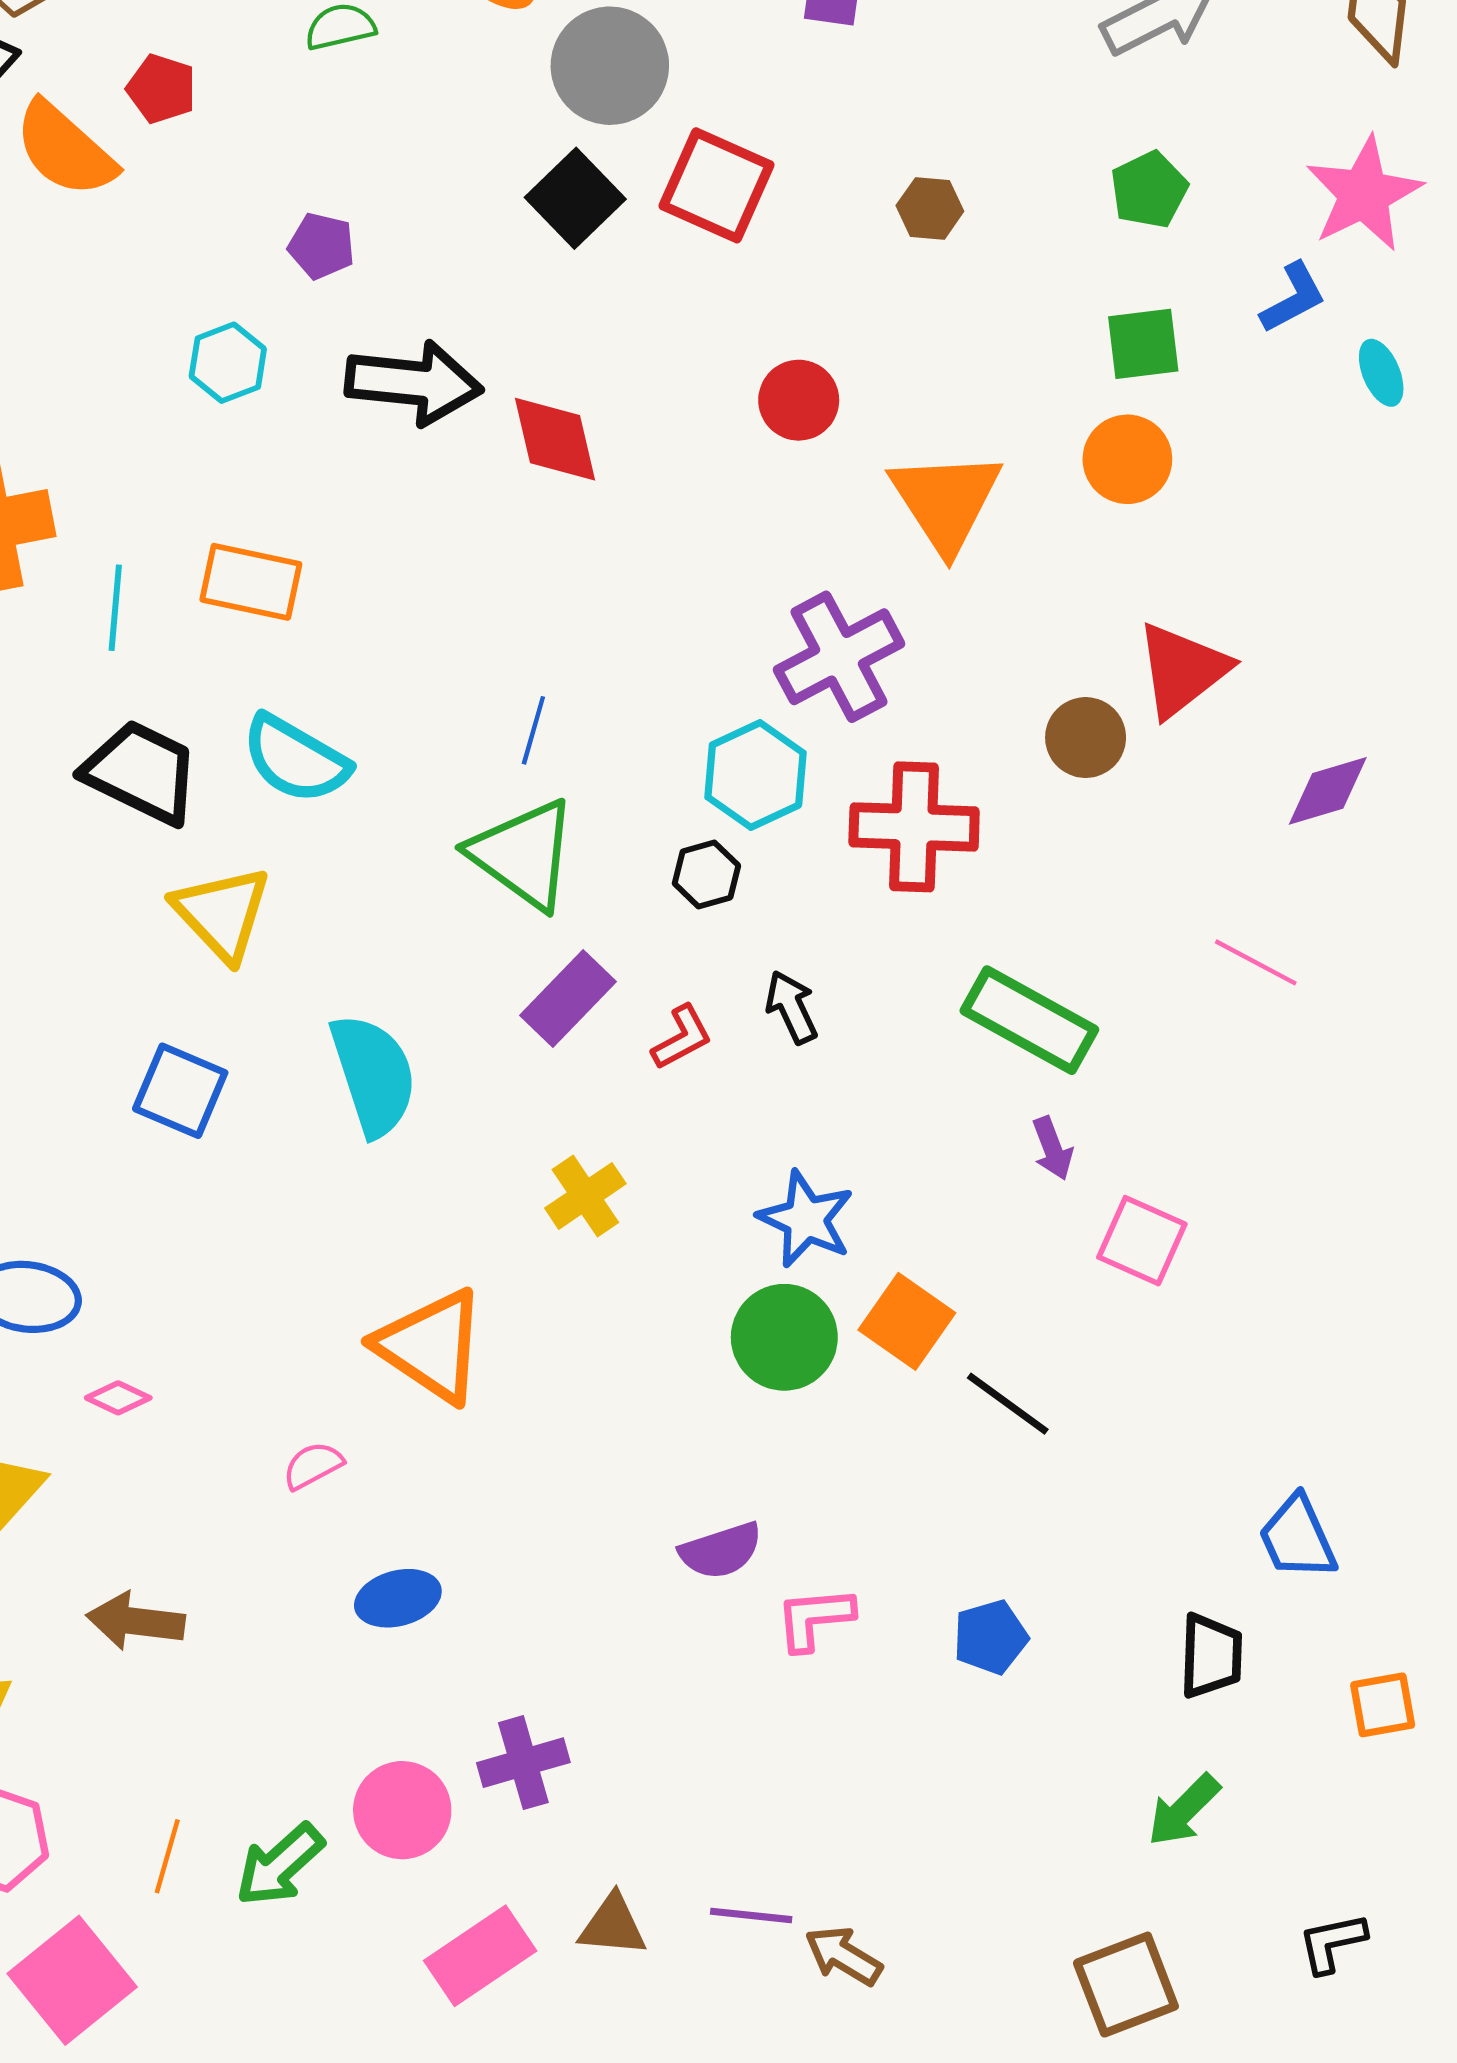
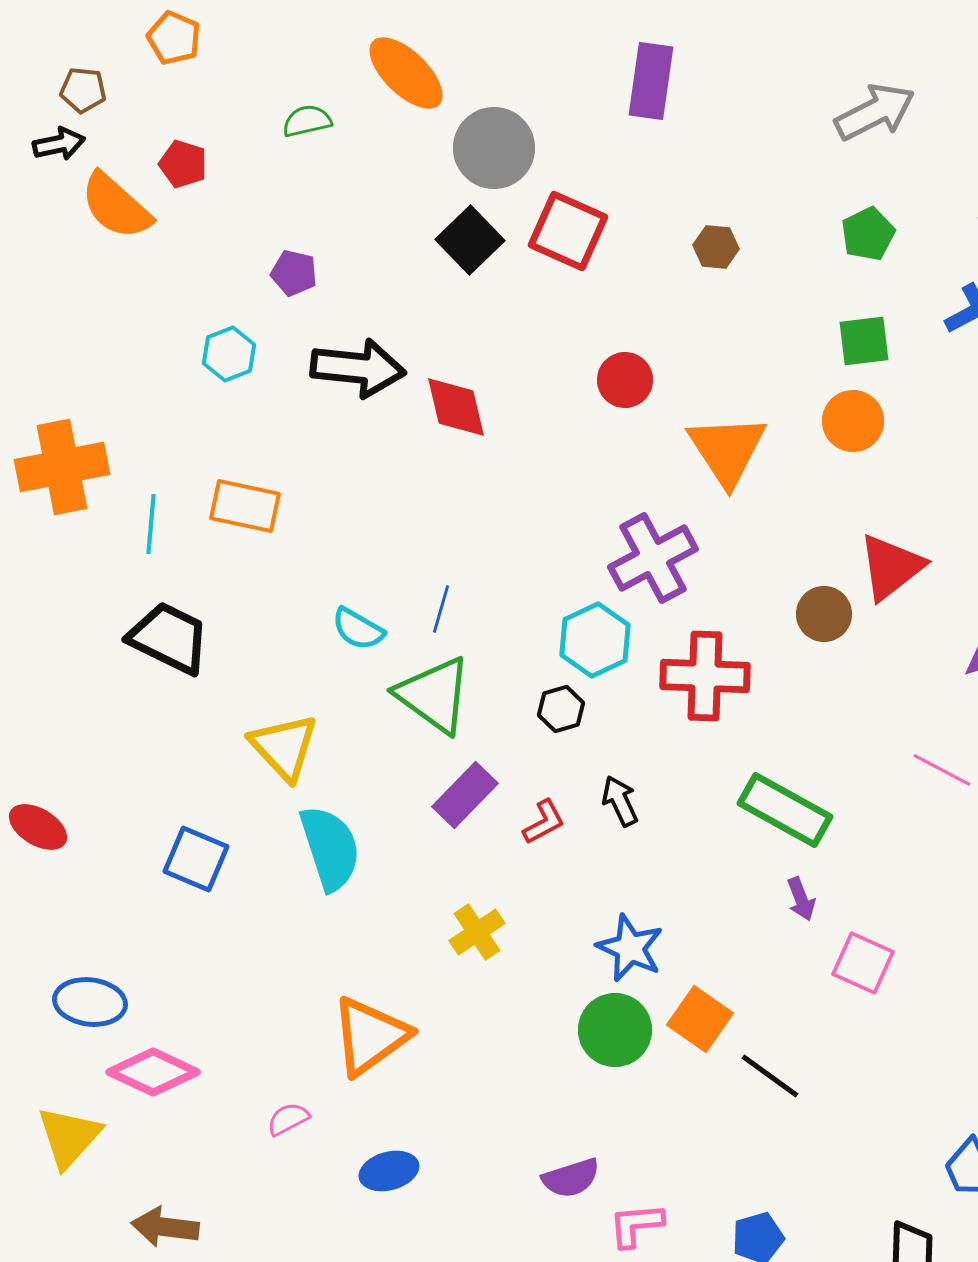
cyan semicircle: (296, 759) -> (358, 629), moved, size x0.7
yellow triangle: (222, 913) -> (284, 747), moved
orange triangle: (431, 1346) -> (370, 1036), turned 50
pink diamond: (118, 1398) -> (153, 1072), size x2.0
blue ellipse: (398, 1598) -> (389, 1171), moved

